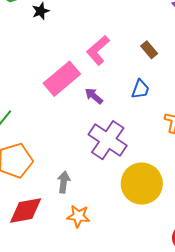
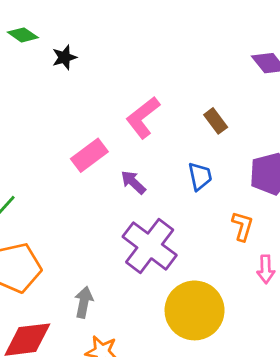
pink rectangle: (62, 79) -> (89, 155), size x0.7
blue trapezoid: (140, 89) -> (200, 176), turned -35

